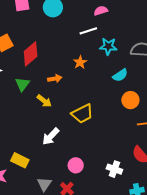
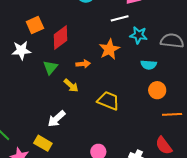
orange star: (80, 62) -> (109, 49), size x1.5
cyan semicircle: (120, 75) -> (149, 65), turned 35
yellow trapezoid: (82, 114) -> (108, 101), turned -135
white arrow: (51, 136) -> (56, 119), moved

